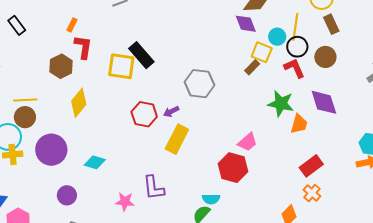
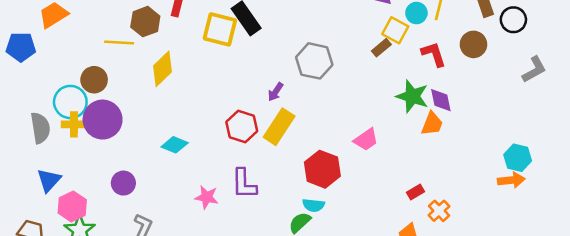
black circle: (297, 47) -> (513, 20), moved
yellow line: (25, 100) -> (119, 43), moved
purple diamond: (324, 102) -> (441, 100), moved, size x0.7
purple arrow: (171, 112) -> (276, 92), turned -35
red hexagon: (144, 114) -> (242, 126), moved
purple circle: (51, 150) -> (103, 120), moved
red rectangle: (311, 166) -> (416, 192), moved, size x0.6
red hexagon: (233, 168) -> (322, 169), moved
purple circle: (67, 195) -> (123, 183), moved

